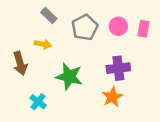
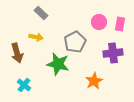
gray pentagon: (85, 27) -> (75, 42), moved
purple cross: (118, 68) -> (113, 53), moved
cyan cross: (38, 102) -> (24, 85), moved

